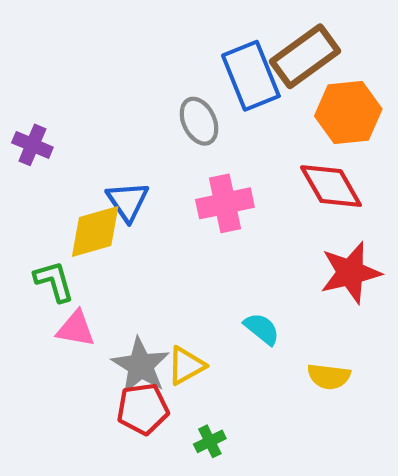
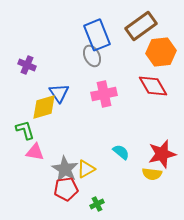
blue rectangle: (251, 76) -> (97, 35), moved
purple cross: (32, 145) -> (27, 65), moved
red star: (350, 273) -> (162, 154), moved

